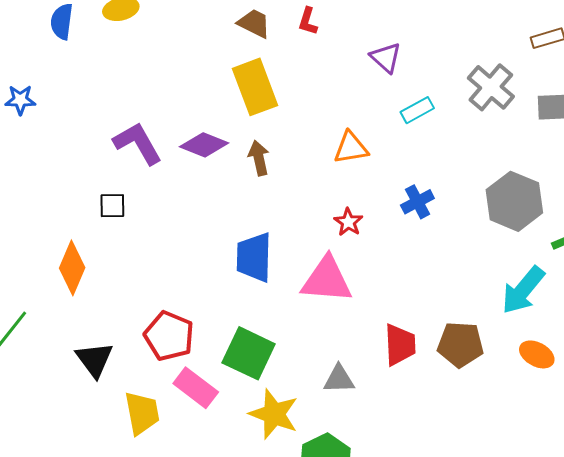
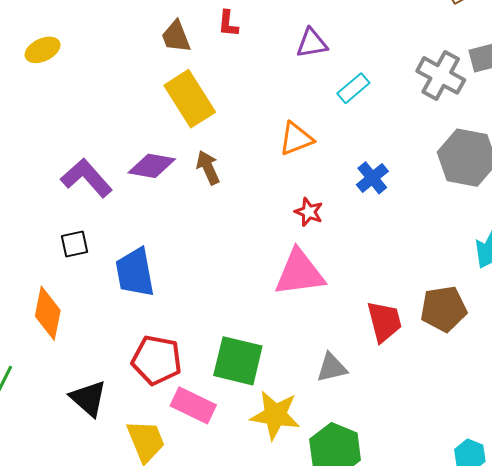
brown trapezoid: (254, 23) -> (176, 37), turned -126
purple triangle: (386, 58) -> (312, 43), turned -40
gray cross: (491, 87) -> (441, 75), moved
blue trapezoid: (254, 257) -> (135, 272), moved

